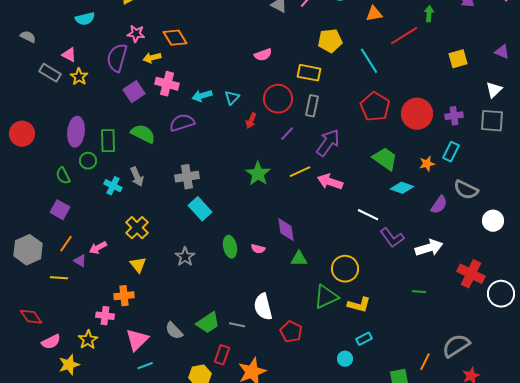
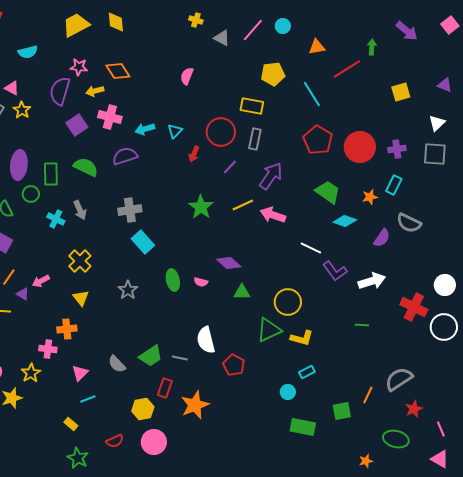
pink semicircle: (263, 55) -> (187, 76), moved, turned 132
white circle: (493, 221) -> (445, 285), moved
purple diamond: (286, 230) -> (229, 263), turned -40
pink triangle: (137, 340) -> (80, 373), size x0.7

